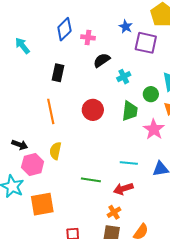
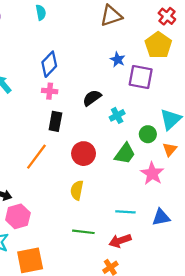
pink cross: (88, 37) -> (50, 91), moved
black rectangle: (58, 73) -> (55, 121), moved
orange line: (51, 111) -> (36, 157), turned 50
green trapezoid: (130, 111) -> (125, 154), turned 30
yellow semicircle: (55, 151) -> (77, 190), moved

